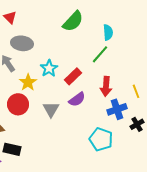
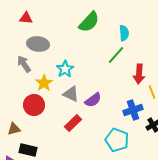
red triangle: (10, 17) -> (26, 18), turned -40
red rectangle: (73, 76) -> (73, 123), moved
red arrow: (106, 86) -> (139, 74), moved
gray triangle: (51, 109) -> (71, 94), moved, turned -36

